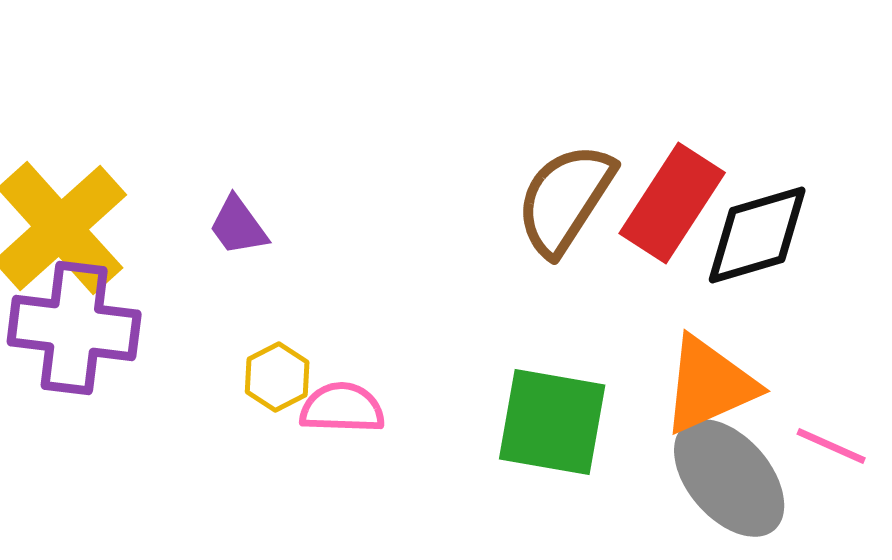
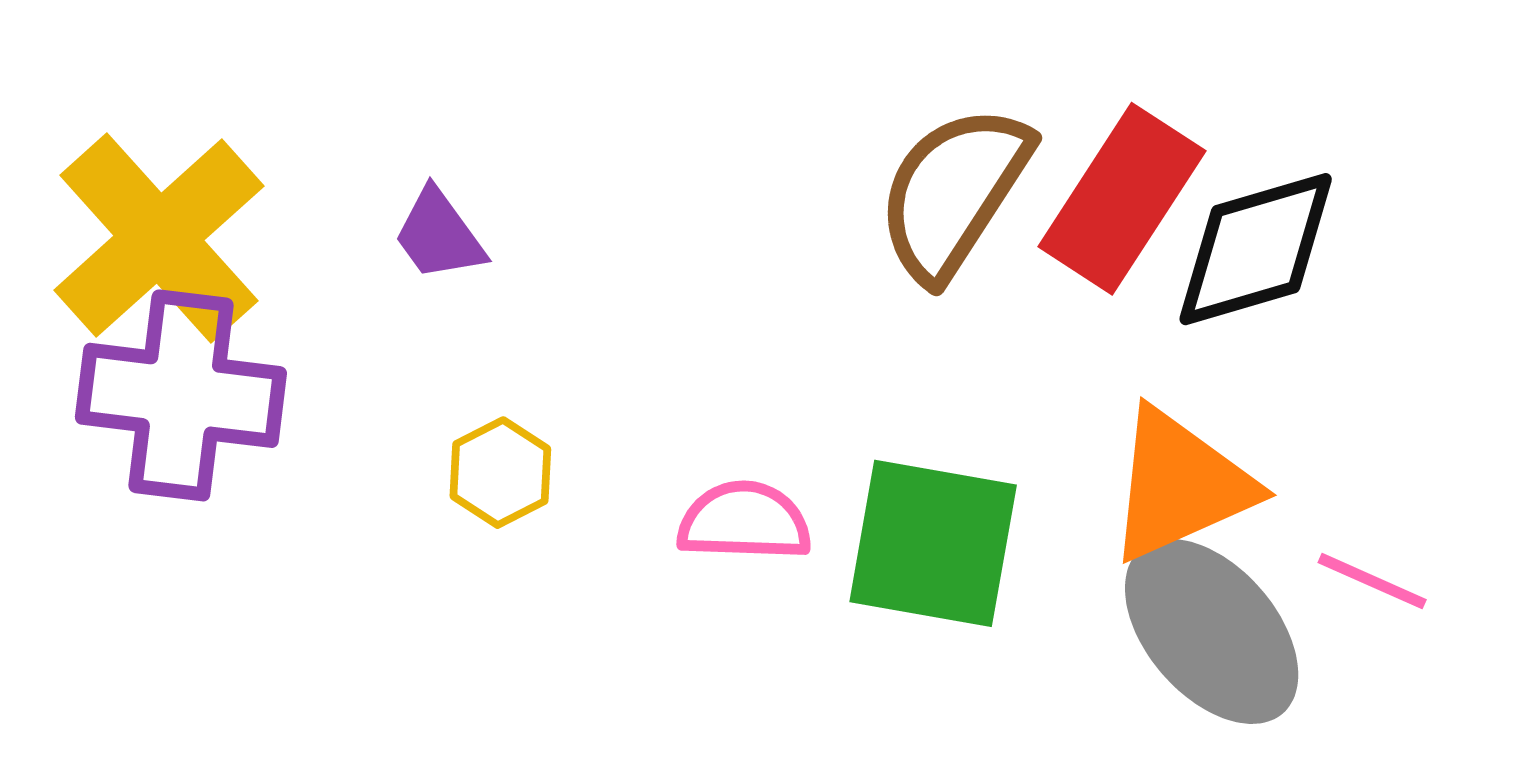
pink semicircle: (342, 408) -> (744, 521), moved

